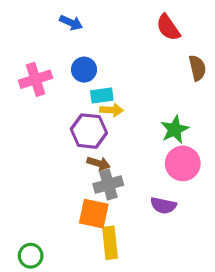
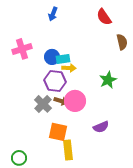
blue arrow: (71, 23) -> (53, 14), moved, turned 88
blue circle: (84, 70) -> (52, 57), moved
pink circle: (183, 163) -> (75, 101), moved
gray cross: (108, 184) -> (43, 104), moved, turned -30
purple semicircle: (163, 206) -> (101, 127), turned -35

